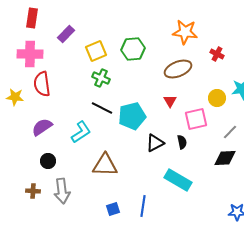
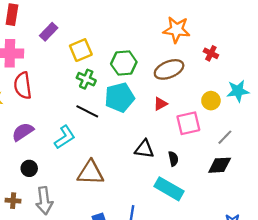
green hexagon: (133, 49) -> (124, 63), moved
red triangle: (170, 101) -> (160, 104), turned 32
cyan pentagon: (132, 116) -> (120, 97), moved
black semicircle: (182, 142) -> (173, 159), moved
black triangle: (155, 143) -> (144, 149), turned 36

